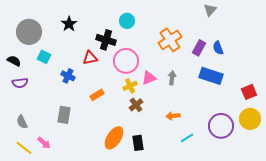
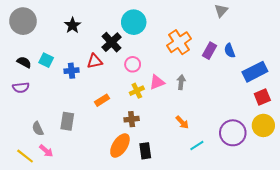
cyan circle: (127, 21) -> (134, 22), size x1.5
gray circle: (29, 32) -> (23, 21), moved
black cross: (106, 40) -> (112, 42), turned 30
black semicircle: (14, 61) -> (24, 62), moved
pink circle: (126, 61) -> (133, 64), size x0.6
blue cross: (68, 76) -> (71, 71), moved, turned -32
blue rectangle: (211, 76) -> (255, 72), moved, turned -45
brown cross: (136, 105) -> (132, 119), moved, turned 32
orange arrow: (173, 116) -> (182, 122), turned -128
gray semicircle: (22, 122) -> (38, 129), moved

